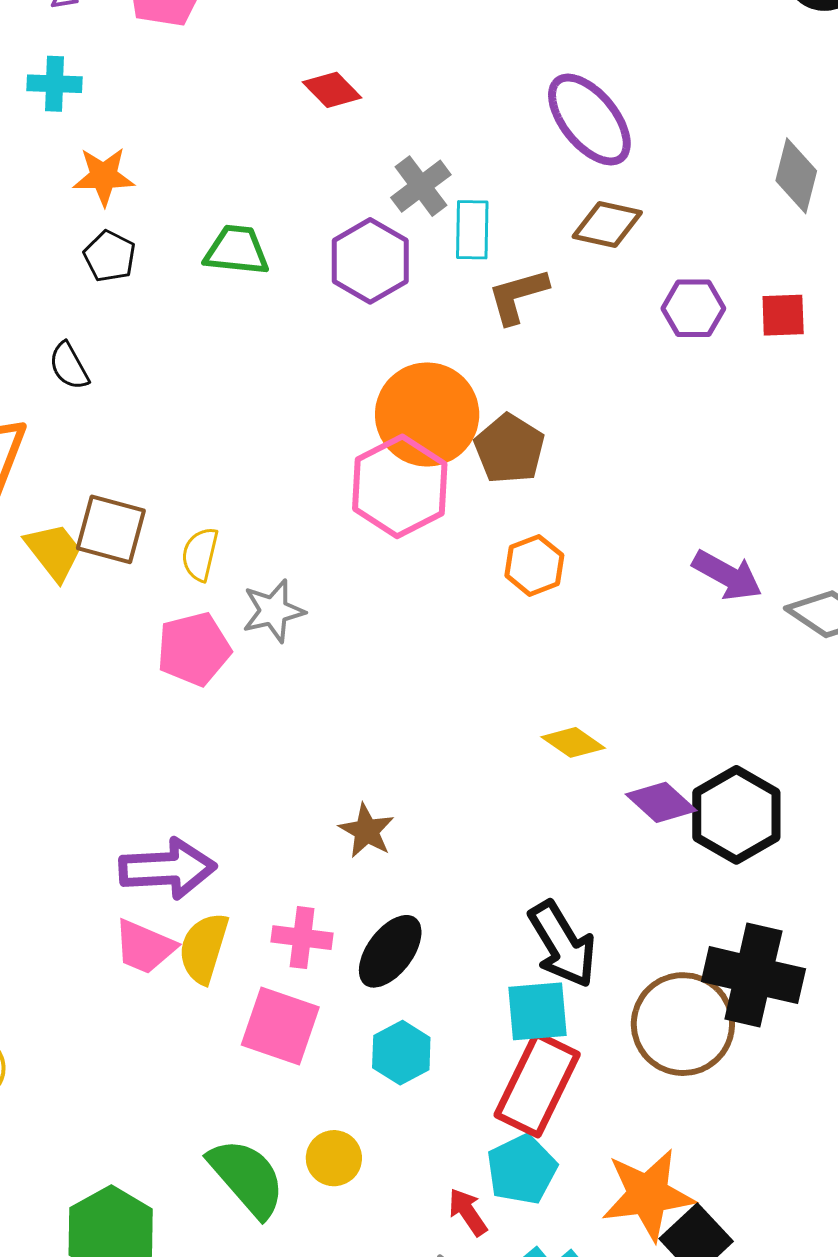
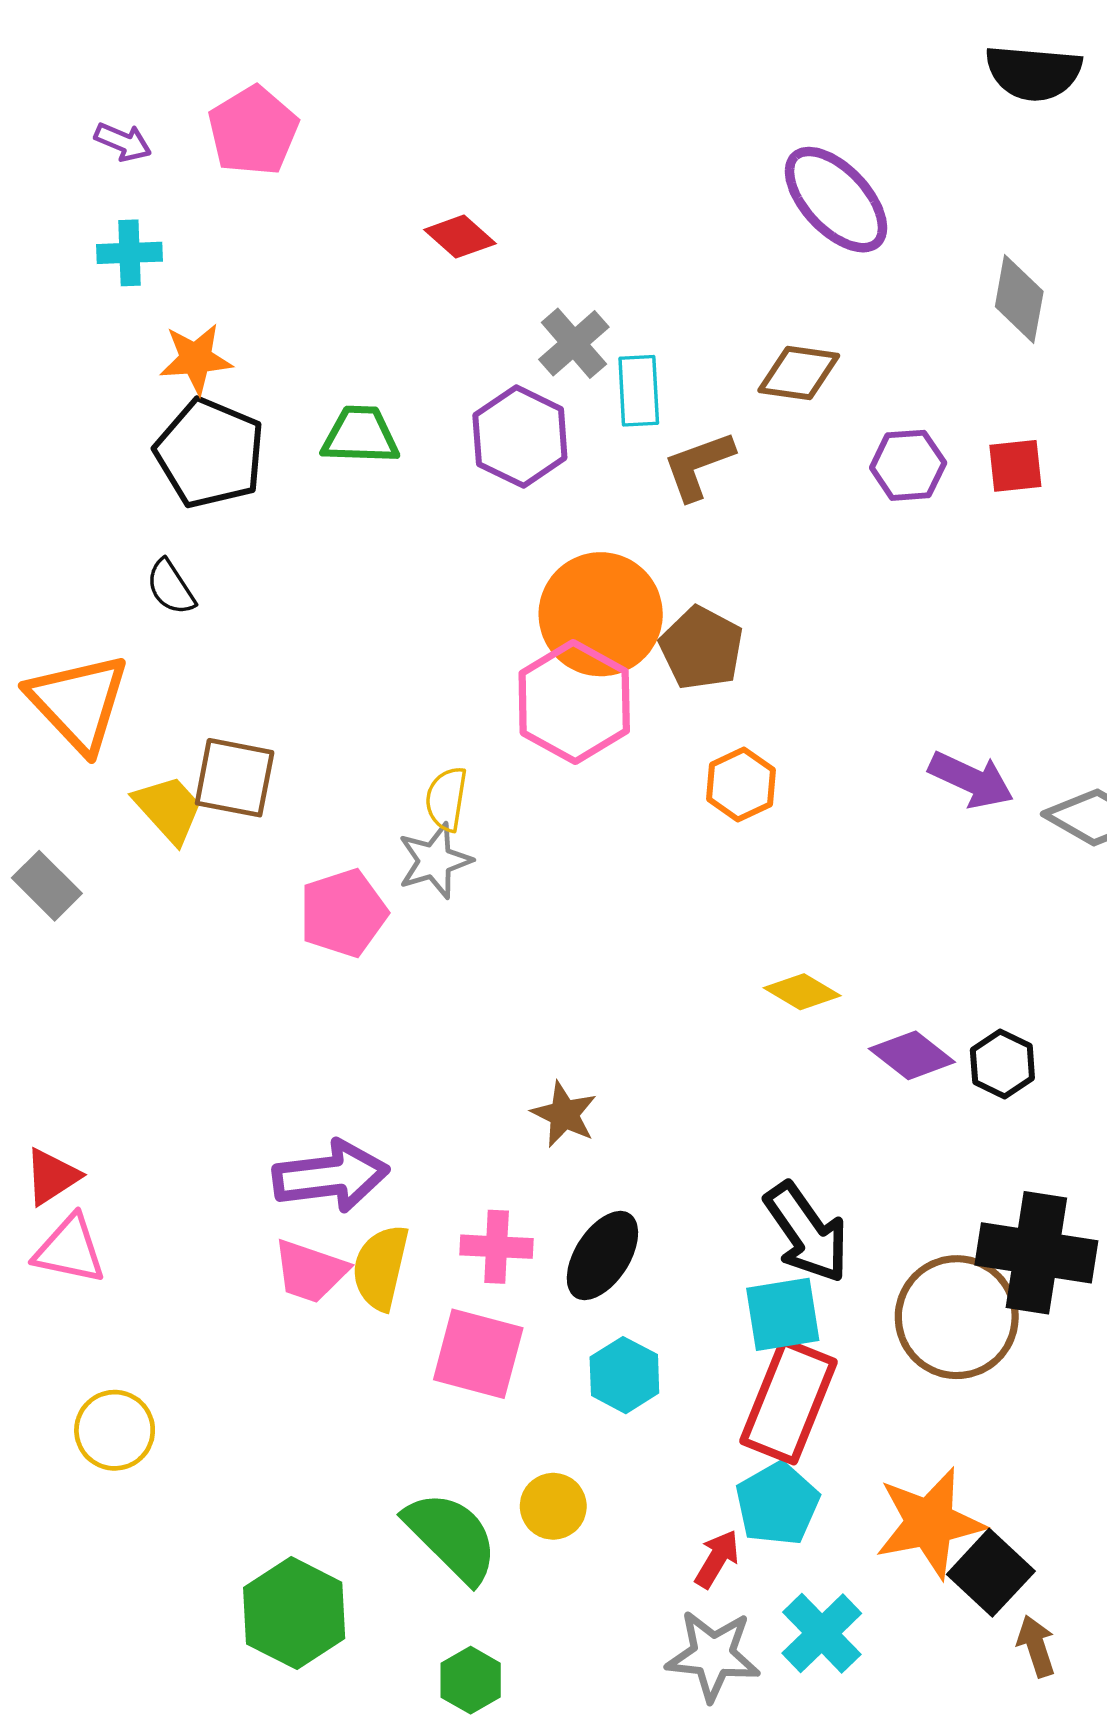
purple ellipse: (589, 119) -> (836, 200), moved
black pentagon: (110, 256) -> (210, 453), size x1.8
yellow semicircle: (200, 554) -> (446, 799), moved
black hexagon: (736, 815) -> (1002, 1064), size x0.6
red arrow: (468, 1212) -> (717, 1559), turned 69

